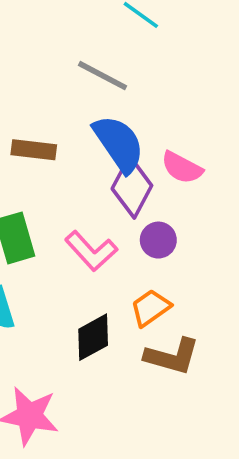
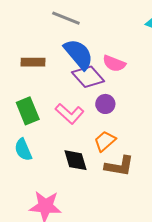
purple diamond: (132, 187) -> (88, 77), turned -64
black diamond: (93, 337) -> (76, 160), turned -72

